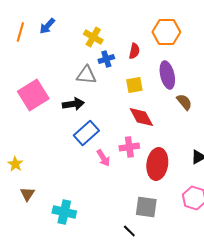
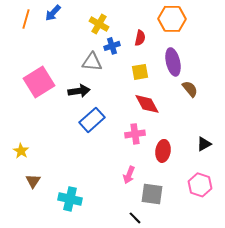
pink arrow: (103, 158) -> (129, 175), moved, turned 54
red ellipse: (157, 164) -> (163, 151), size x0.7

